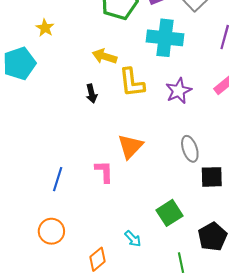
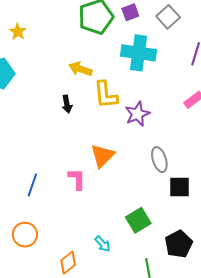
yellow star: (45, 28) -> (18, 32), moved
purple star: (179, 91) -> (137, 114), moved

